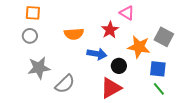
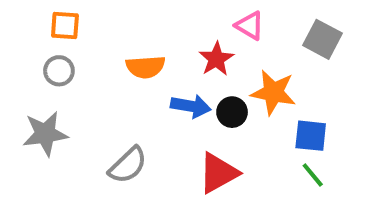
gray square: (164, 37) -> (322, 39), moved
black circle: (119, 66) -> (232, 112), moved
gray star: (39, 68) -> (45, 134), moved

